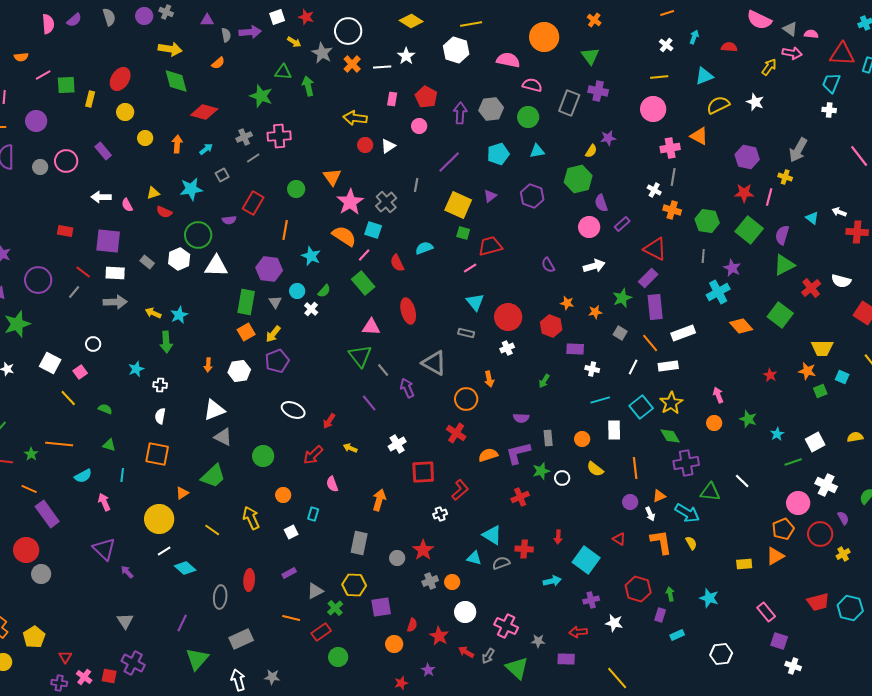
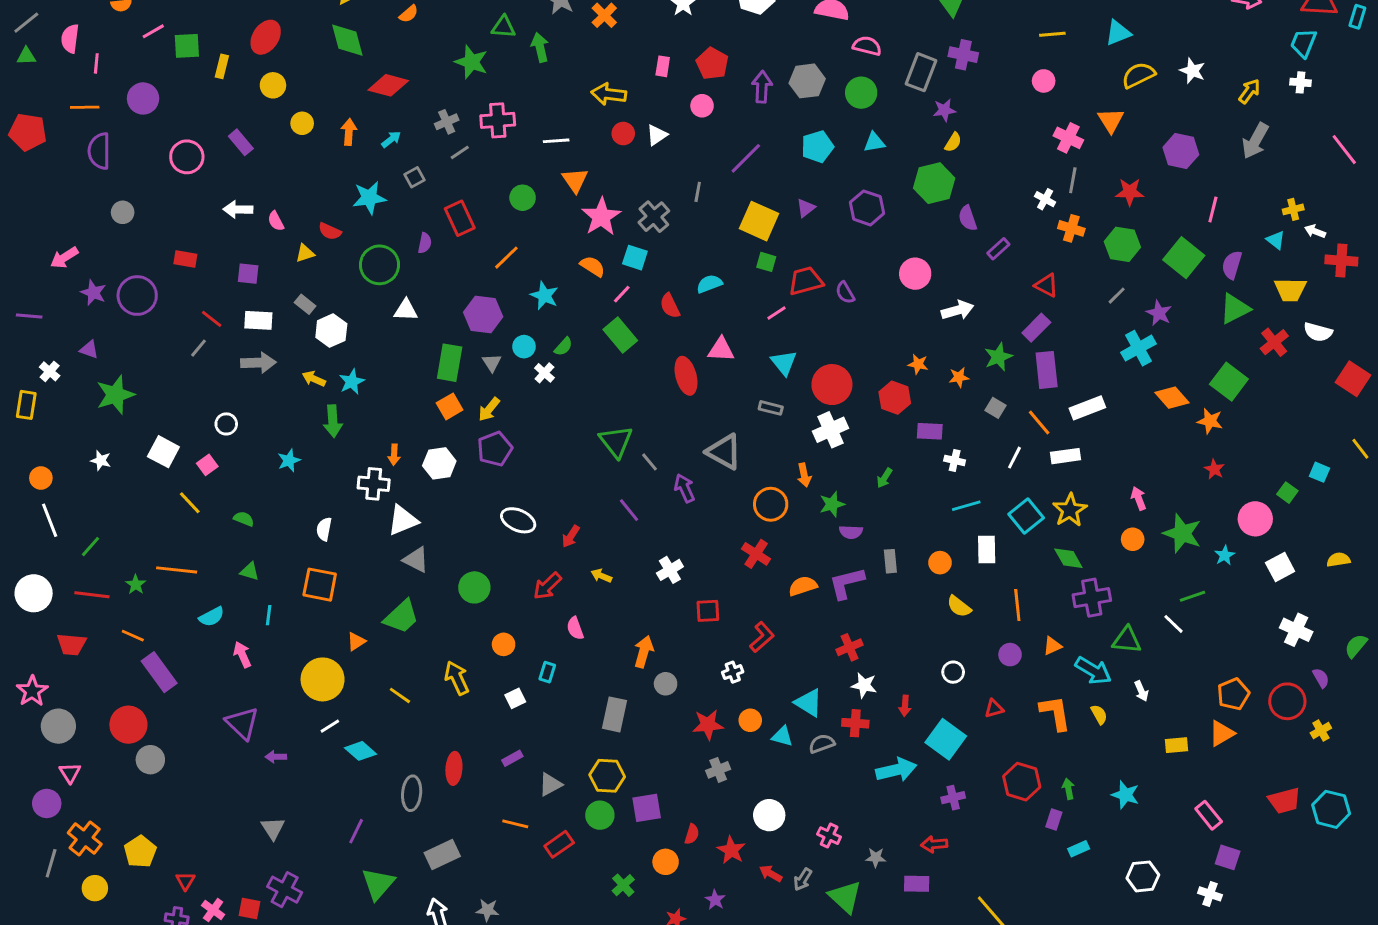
white line: (382, 67) -> (556, 141), moved
yellow arrow: (769, 67) -> (1249, 91), moved
pink circle: (653, 109) -> (1044, 81), size x0.6
orange triangle: (699, 136) -> (1111, 120), turned 30
purple star: (608, 138) -> (944, 110), moved
pink cross: (670, 148) -> (1068, 138), turned 36
gray circle: (40, 167) -> (123, 212), moved
yellow cross: (785, 177) -> (1293, 209), moved, turned -32
yellow triangle: (153, 193) -> (305, 253), moved
red star: (744, 193) -> (1130, 192), moved
red rectangle: (253, 203) -> (460, 218), turned -55
purple semicircle: (229, 220) -> (425, 243), turned -72
pink circle: (589, 227) -> (915, 274), moved
orange line: (285, 230) -> (506, 258), turned 36
orange semicircle: (344, 236) -> (593, 266), size x0.7
purple square: (108, 241) -> (248, 274), size x0.6
red triangle: (655, 249) -> (1047, 285), size x0.7
gray line: (703, 256) -> (1117, 296), turned 40
white hexagon: (179, 259) -> (331, 331), moved
purple semicircle: (548, 265) -> (845, 293), moved
white triangle: (216, 266) -> (406, 310), size x0.7
purple circle: (38, 280) -> (137, 296), moved
pink triangle: (371, 327) -> (721, 350), moved
white cross: (507, 348) -> (831, 430), size x1.6
yellow trapezoid: (822, 348) -> (1290, 290), moved
orange star: (807, 371) -> (1210, 421), moved
white cross: (160, 385) -> (374, 484), moved, size x1.5
green square: (820, 391) -> (1287, 493), turned -32
green star: (748, 419) -> (1182, 533), size x1.5
green line: (793, 462) -> (1192, 596), moved
green star: (541, 471) -> (832, 504), moved
red square: (423, 472) -> (708, 611), size x0.7
white circle: (562, 478) -> (953, 672), moved
pink circle: (798, 503) -> (1255, 519), moved
white arrow: (650, 514) -> (1141, 691), moved
red triangle: (619, 539) -> (994, 709), turned -48
red star: (423, 550) -> (708, 725), turned 30
gray circle: (397, 558) -> (666, 684), moved
purple arrow: (127, 572) -> (276, 757), turned -48
cyan arrow: (552, 581) -> (896, 770), size x1.5
orange circle: (452, 582) -> (750, 720), moved
green cross: (335, 608) -> (623, 885), moved
white star: (614, 623) -> (864, 685), moved
pink cross: (506, 626) -> (829, 836), size x0.7
green circle: (338, 657) -> (600, 815), moved
white cross: (793, 666) -> (1210, 894), moved

